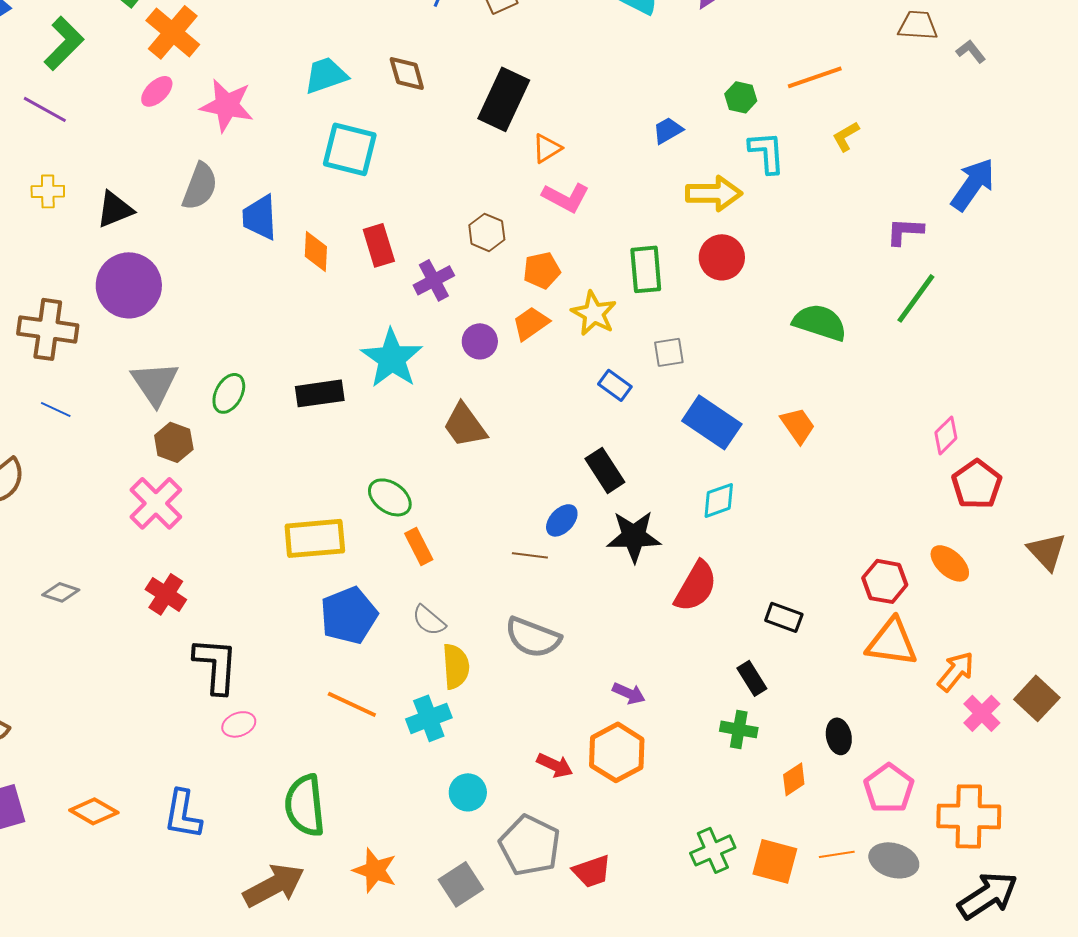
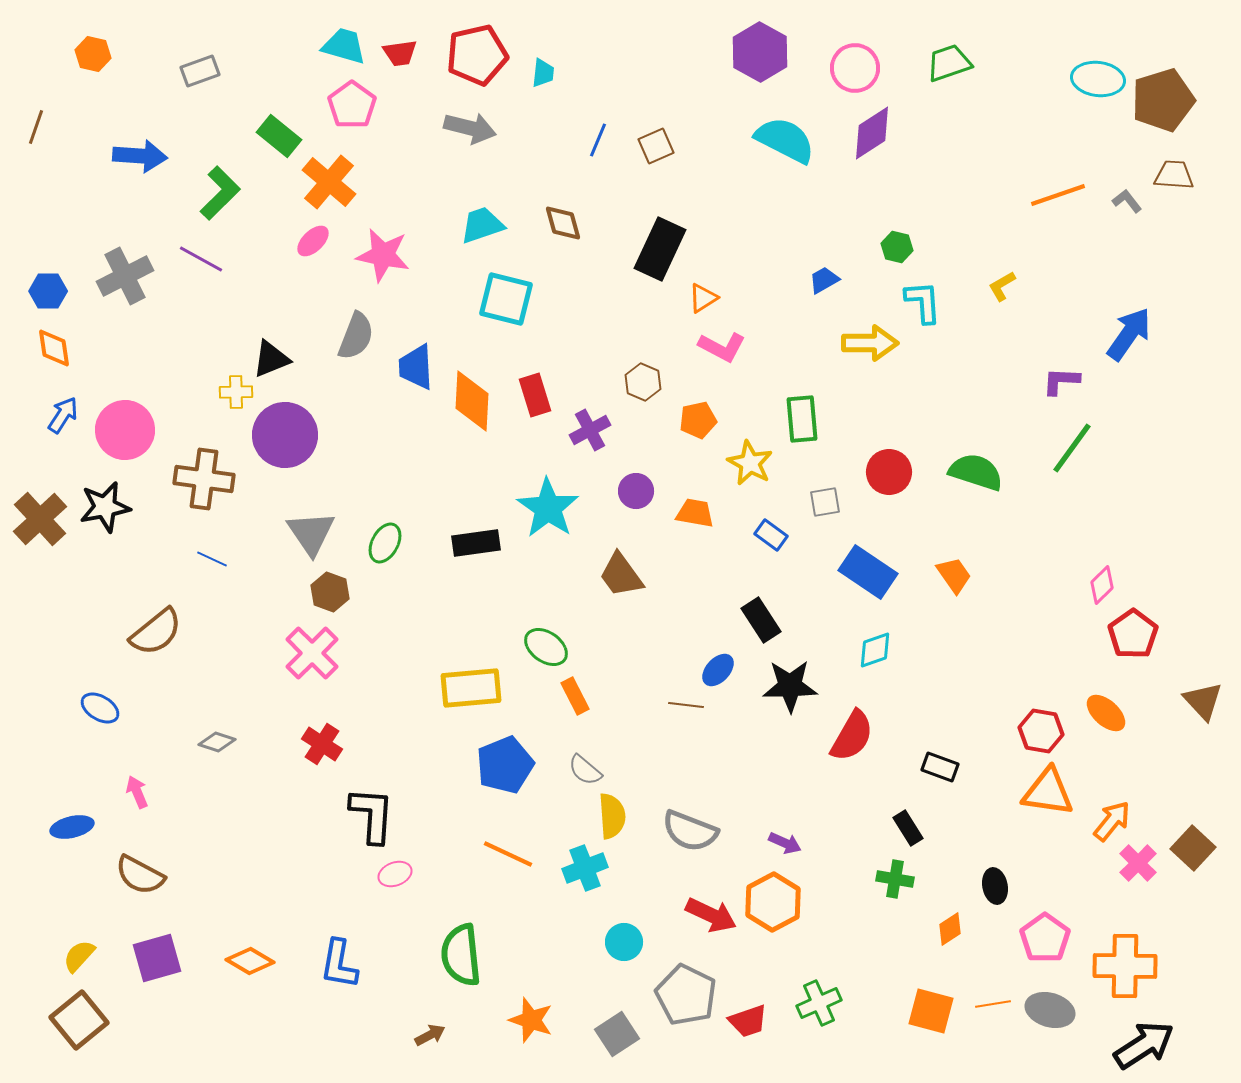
brown trapezoid: (918, 25) -> (1174, 175), moved
orange line: (815, 77) -> (1058, 195), moved
yellow cross: (48, 191) -> (236, 392), moved
orange diamond: (316, 251) -> (472, 401), size x1.5
red circle: (722, 257) -> (889, 472), moved
orange trapezoid: (531, 323) -> (695, 513), moved, turned 45
gray semicircle: (533, 637) -> (690, 831), moved
red arrow: (555, 765) -> (711, 915), size x1.4
green cross: (713, 850) -> (819, 1003), moved
brown arrow: (274, 885) -> (430, 1035), size x0.5

